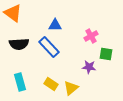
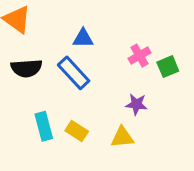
green square: (106, 54) -> (168, 67), moved, turned -32
cyan rectangle: (20, 82) -> (44, 126), moved
yellow triangle: (71, 88) -> (122, 137), moved, turned 35

